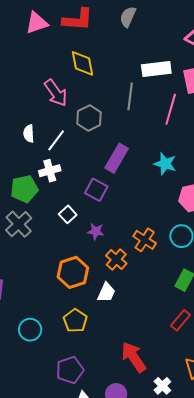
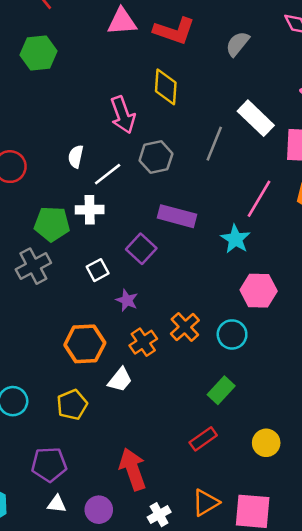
white rectangle: (156, 69) -> (256, 118), turned 36
pink line: (171, 109) -> (259, 199), moved
purple rectangle: (117, 158) -> (177, 216), turned 60

